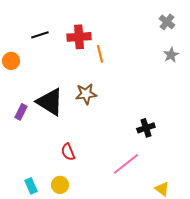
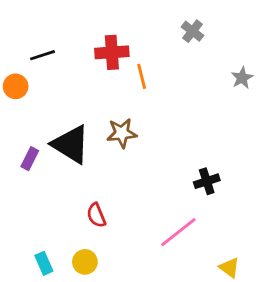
gray cross: (167, 22) -> (193, 31), moved
black line: (40, 35) -> (42, 55), moved

